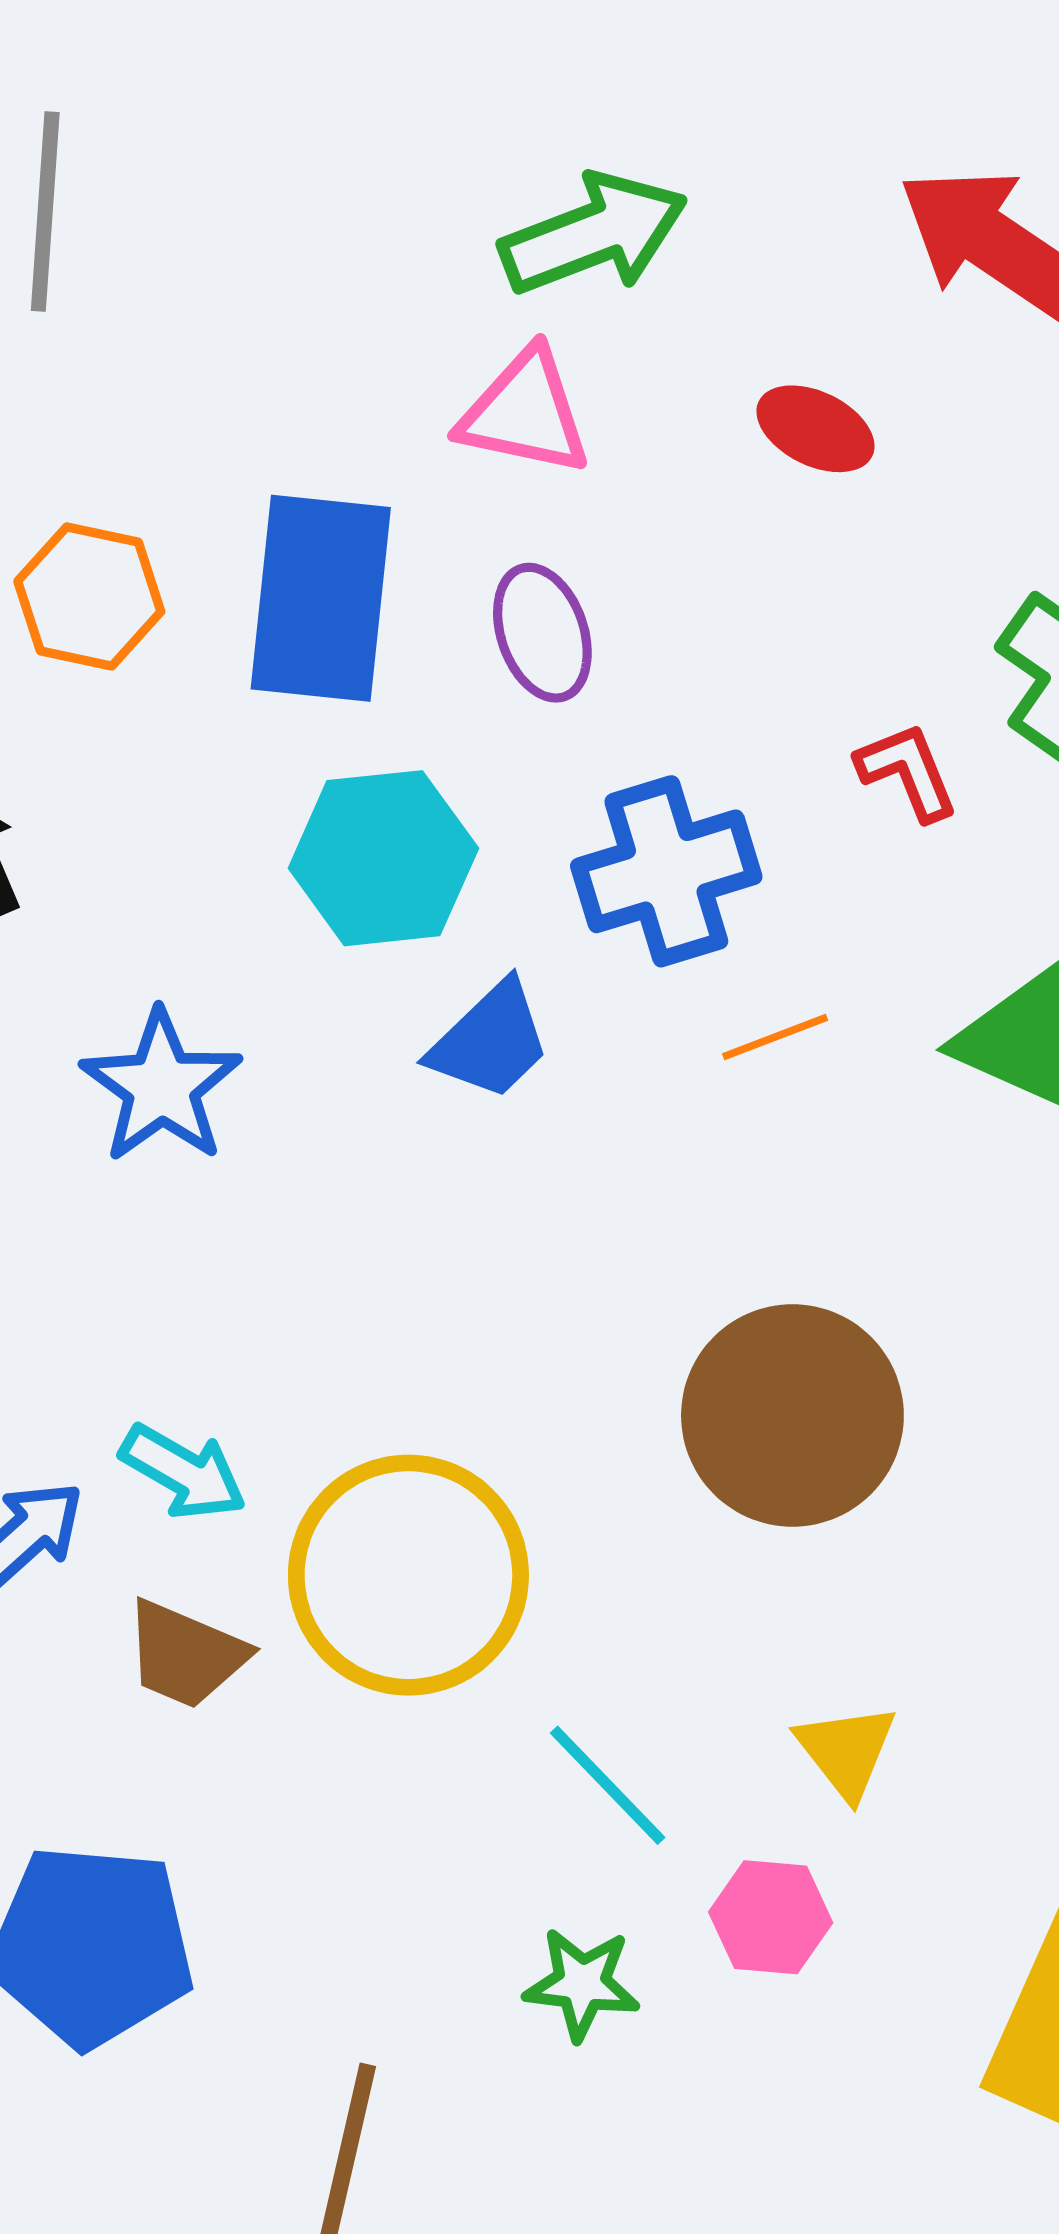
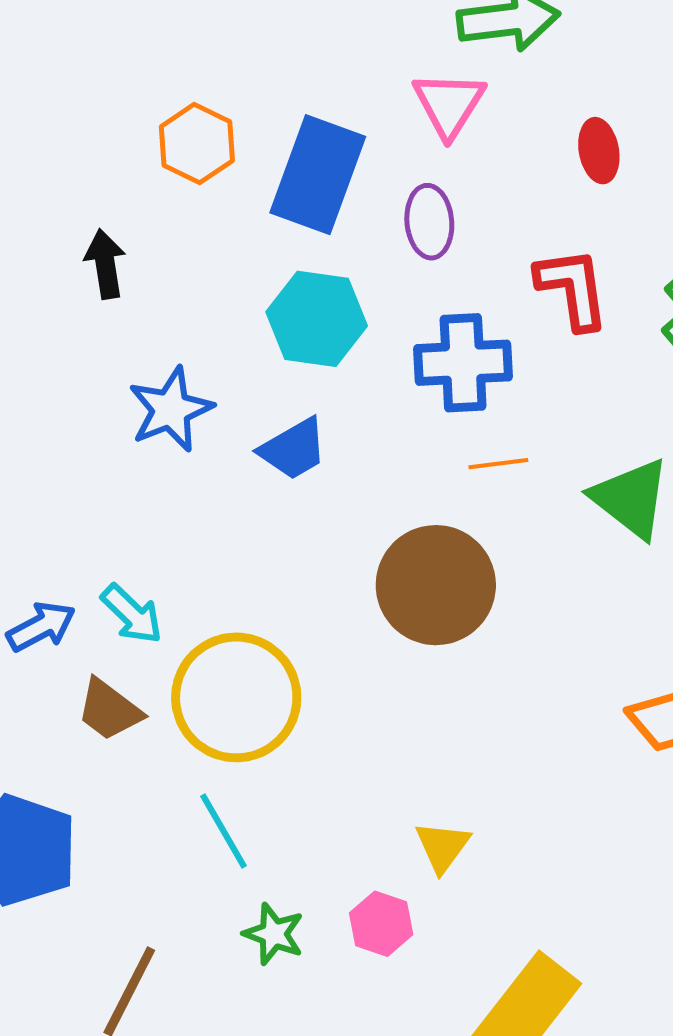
pink triangle: (525, 413) -> (449, 104), turned 36
red ellipse: (815, 429) -> (599, 151), turned 40
red L-shape: (907, 771) -> (572, 288), moved, size x1.5
blue trapezoid: (490, 1041) -> (293, 449), moved
brown circle: (792, 1415) -> (436, 585), moved
cyan line: (608, 1785) -> (224, 831), moved

